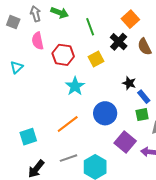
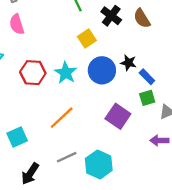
red hexagon: (63, 55) -> (33, 73), moved
blue circle: (105, 113) -> (102, 70), moved
purple square: (125, 142) -> (118, 116), moved

